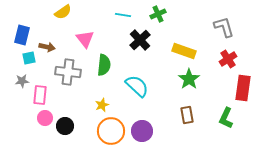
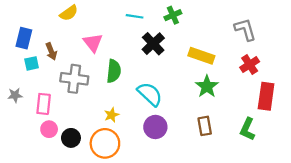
brown arrow: (47, 47) -> (51, 51), turned 56
gray star: (22, 81) -> (15, 95), moved
orange circle: (111, 131) -> (105, 143), moved
purple circle: (142, 131) -> (155, 127), moved

